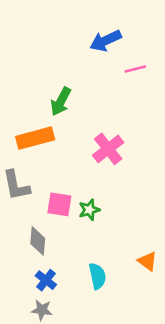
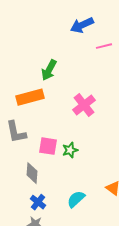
cyan semicircle: (97, 276) -> (76, 199), turned -120

